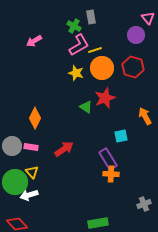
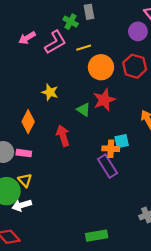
pink L-shape: (79, 45) -> (55, 42), moved
yellow line: (95, 50) -> (84, 48), moved
yellow star: (76, 73) -> (50, 92), moved
red arrow: (64, 149) -> (63, 136), moved, turned -72
orange cross: (111, 174) -> (111, 149), moved

